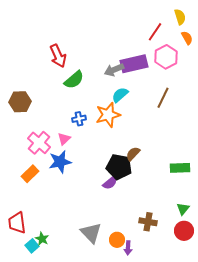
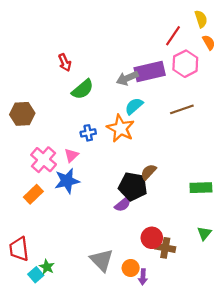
red arrow: (58, 56) -> (65, 63), size x0.7
brown line: (163, 98) -> (182, 109), turned 45
orange star: (108, 115) -> (121, 128), turned -30
red circle: (184, 231) -> (152, 238), moved

